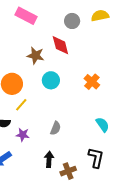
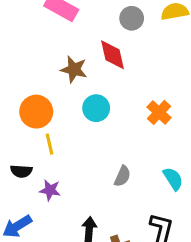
yellow line: (21, 105) -> (49, 144), turned -56
gray semicircle: (56, 128) -> (122, 176), moved

